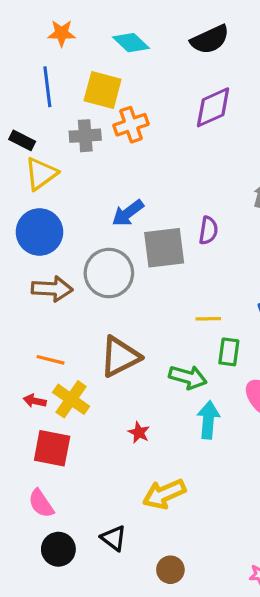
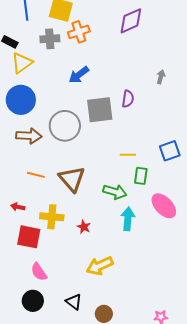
blue arrow: (128, 213) -> (79, 75), moved
brown triangle: (120, 357) -> (72, 179), turned -44
orange line: (51, 360) -> (36, 175), moved
yellow cross: (71, 399) -> (52, 217), moved, turned -30
pink semicircle: (41, 503) -> (39, 272), moved
black triangle: (114, 538) -> (74, 302), moved

